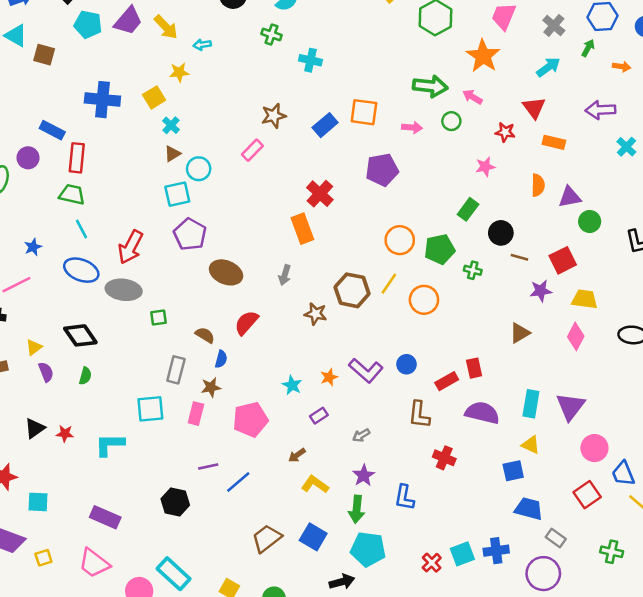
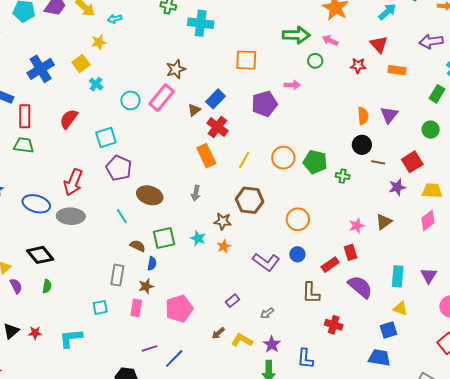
cyan cross: (310, 60) -> (201, 23), size x1.4
blue cross: (102, 100) -> (41, 69), turned -32
blue rectangle: (325, 125) -> (216, 99), moved
pink arrow: (412, 127) -> (292, 85), moved
pink rectangle: (252, 150) -> (162, 98), size x1.5
brown triangle: (172, 154) -> (194, 110), moved
pink star: (485, 167) -> (357, 226), moved
cyan circle: (199, 169) -> (130, 100), moved
orange semicircle: (538, 185) -> (363, 116), moved
purple triangle: (570, 197) -> (389, 115), moved, turned -36
green rectangle: (468, 209) -> (437, 94), moved
cyan line: (82, 229) -> (122, 216), moved
green pentagon: (440, 249) -> (315, 162), turned 30
yellow line: (389, 284) -> (244, 160), moved
orange circle: (424, 300) -> (298, 219), moved
green square: (158, 317) -> (164, 238), moved, size x1.6
red semicircle: (246, 323) -> (69, 119), moved
pink diamond: (576, 336) -> (428, 220), turned 30
orange star: (329, 377) -> (224, 246), moved
cyan star: (292, 385) -> (198, 238), moved
purple triangle: (570, 406) -> (429, 276), size x0.7
cyan square: (150, 409) -> (100, 307), size x0.7
purple semicircle: (482, 413) -> (360, 287), turned 32
yellow L-shape: (315, 484) -> (242, 340), moved
blue trapezoid: (529, 509) -> (379, 358), moved

